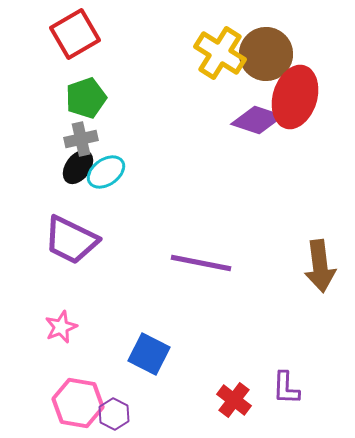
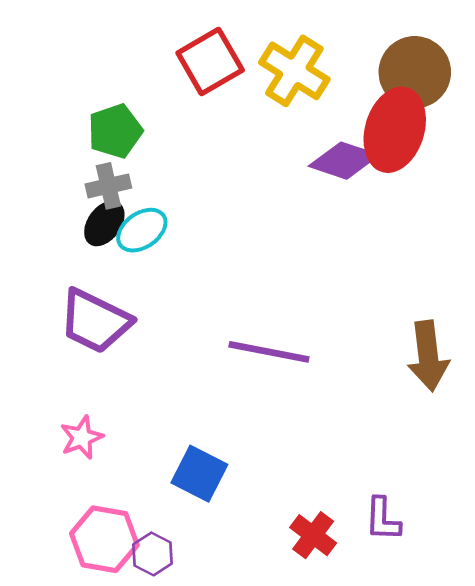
red square: (75, 34) -> (210, 62), moved
brown circle: (266, 54) -> (415, 72), moved

